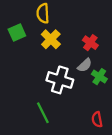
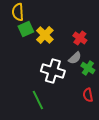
yellow semicircle: (43, 13) -> (18, 12), moved
green square: (17, 33) -> (26, 29), moved
red semicircle: (97, 119) -> (88, 95), moved

